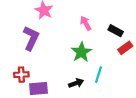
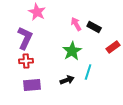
black rectangle: (116, 31) -> (94, 27), moved
red cross: (21, 75) -> (26, 61), moved

